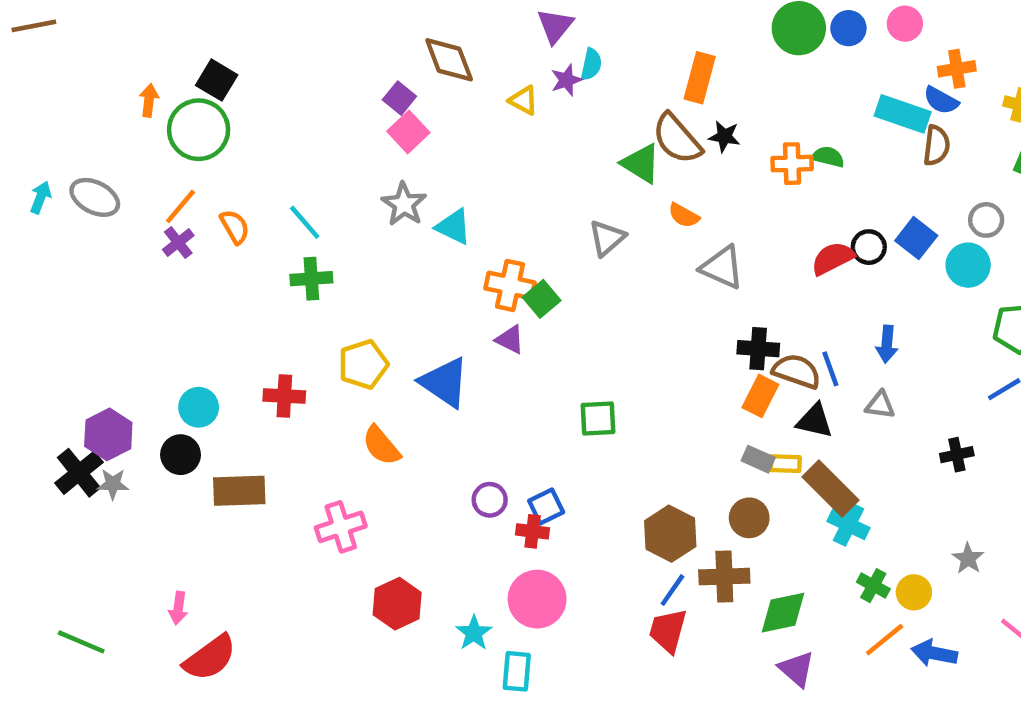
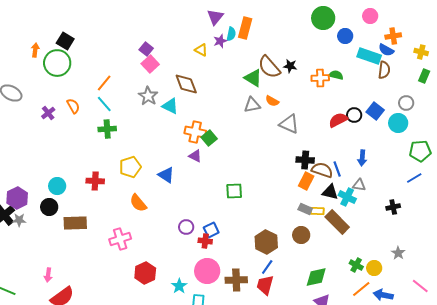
blue circle: (848, 28) -> (345, 36), moved
brown diamond: (449, 60) -> (186, 84), moved
orange rectangle: (700, 78) -> (245, 28), moved
orange line: (181, 206) -> (104, 83), moved
gray triangle: (607, 238) -> (252, 105), moved, turned 30
blue triangle: (445, 382) -> (166, 175), size x0.7
cyan cross: (848, 525) -> (347, 197), moved
brown cross: (724, 577) -> (236, 280), moved

